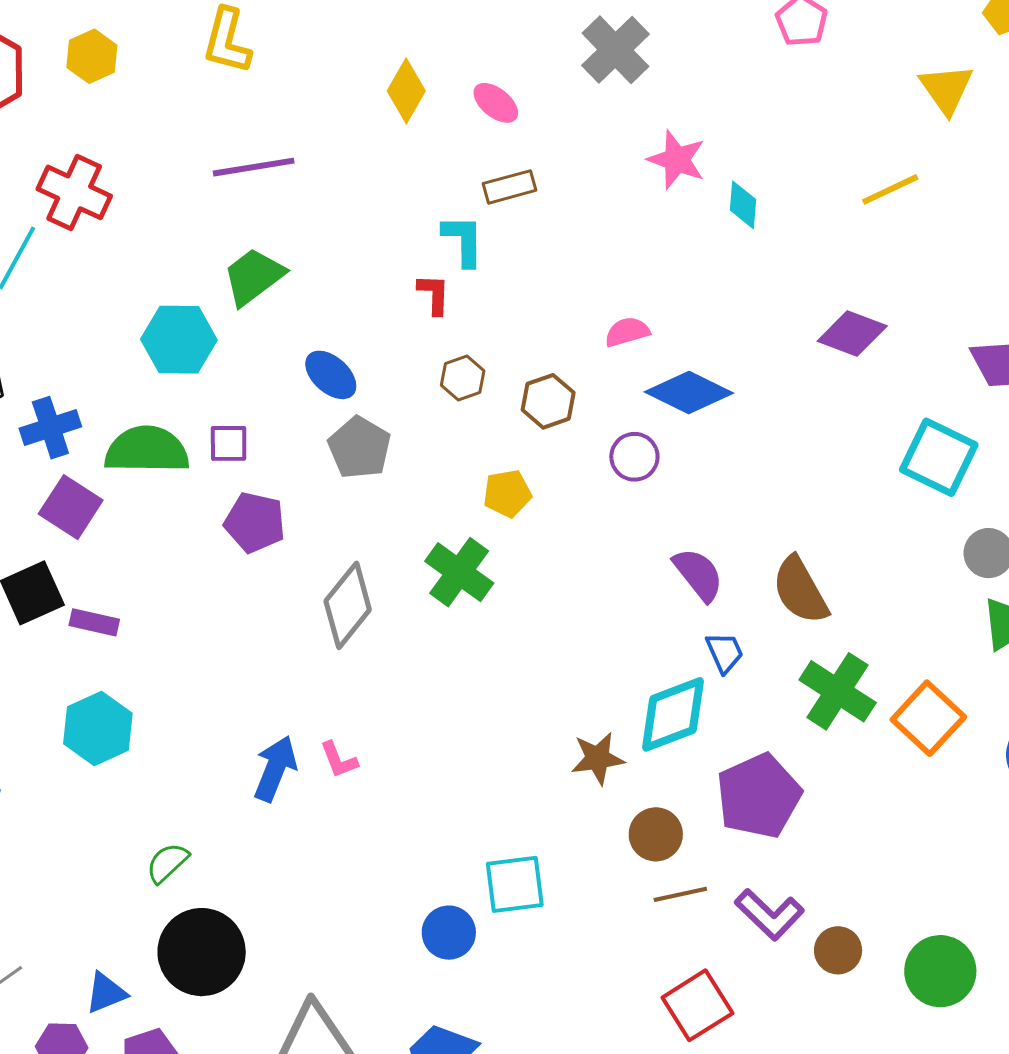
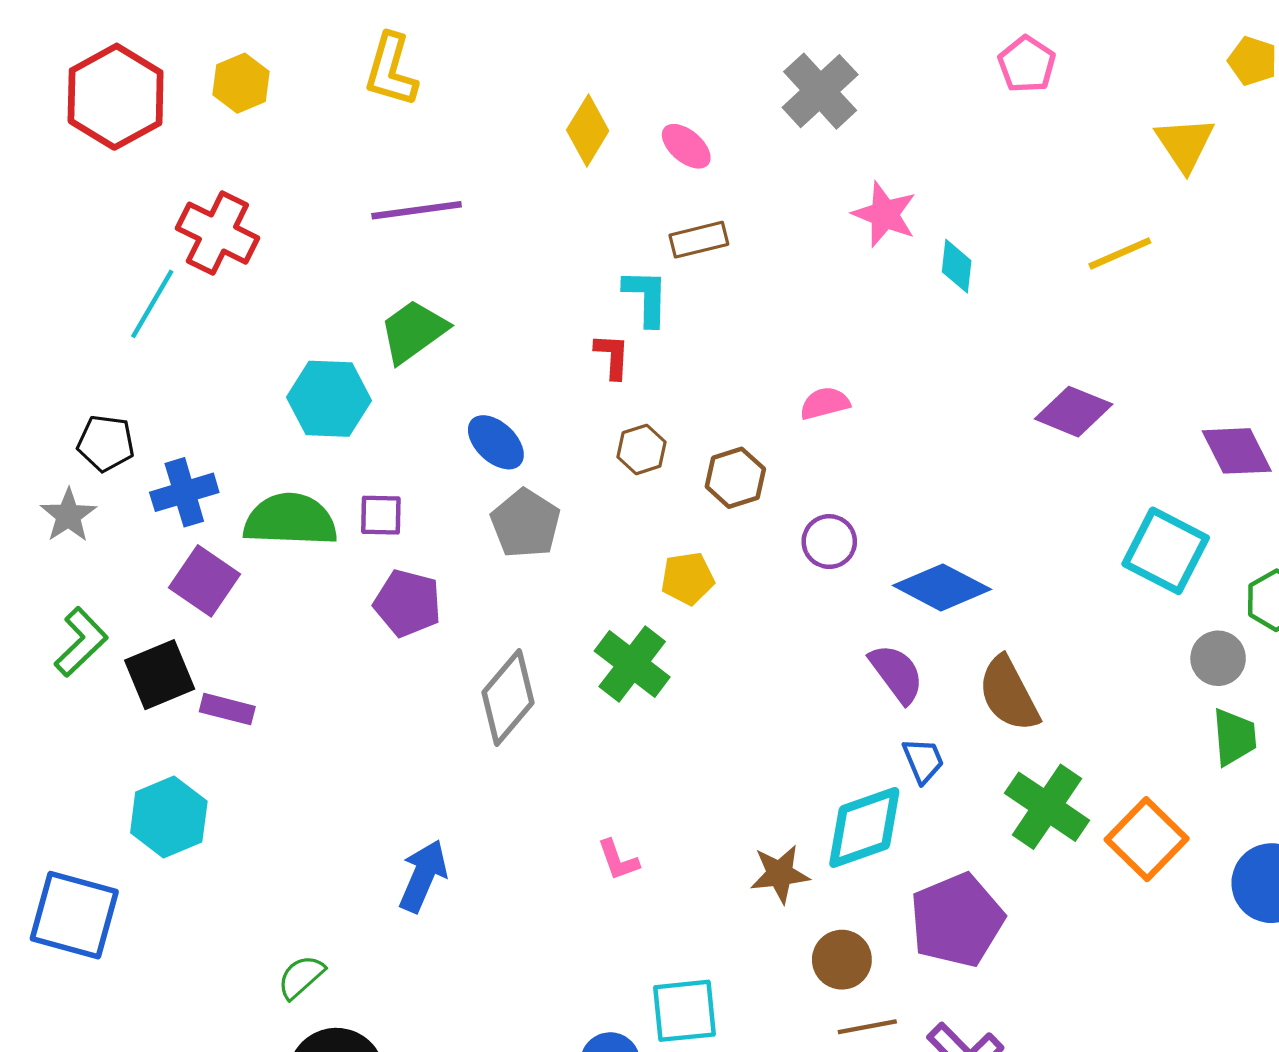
blue diamond: (689, 393) -> (942, 587), moved
cyan hexagon: (98, 729) -> (169, 817), moved
pink L-shape: (339, 760) -> (618, 860), moved

